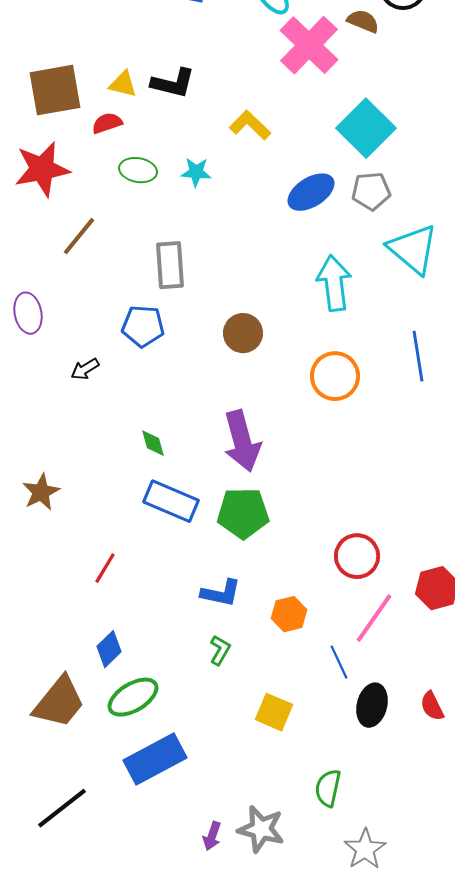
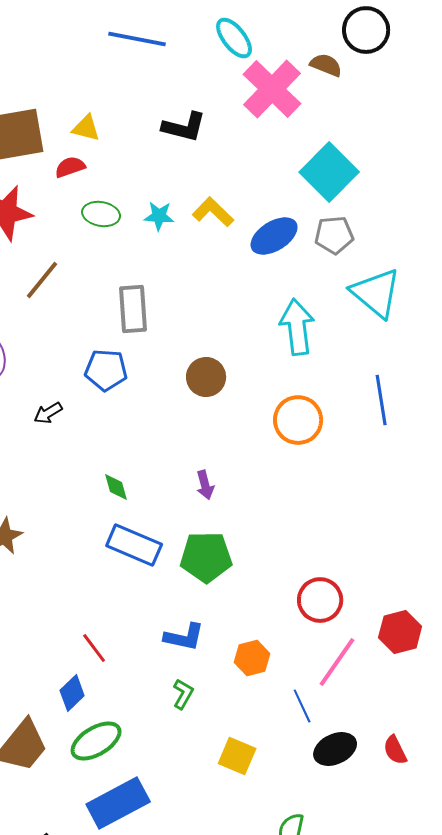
black L-shape: (173, 83) -> (184, 127), moved
yellow L-shape: (250, 125) -> (213, 212), moved
purple arrow: (242, 441) -> (205, 485), size x0.5
red line: (105, 568) -> (94, 648), moved, turned -68
black ellipse: (372, 705) -> (335, 749), turned 51

